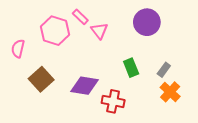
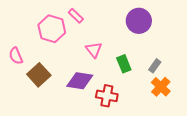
pink triangle: (99, 31) -> (94, 50), moved
pink semicircle: (18, 49) -> (16, 56), moved, turned -36

